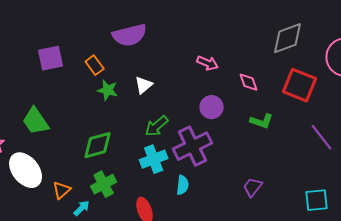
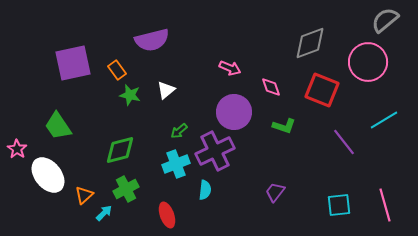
purple square: (51, 58) -> (73, 63), size x1.4
purple circle: (212, 107) -> (234, 112), size x1.5
green arrow: (157, 126) -> (179, 131), size x0.7

